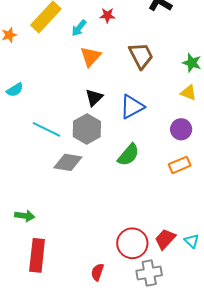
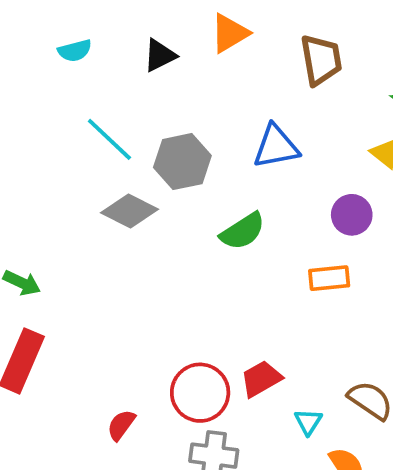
black triangle: (94, 97) -> (160, 55), moved
red trapezoid: (165, 239) -> (261, 379), moved

